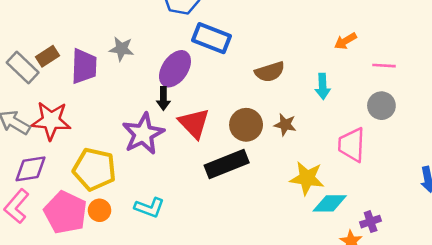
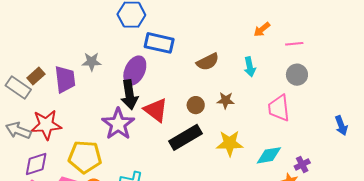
black arrow: (163, 99) -> (129, 95), size x1.6
brown circle: (246, 125) -> (196, 105), size x0.7
yellow star: (307, 178) -> (230, 143), moved

